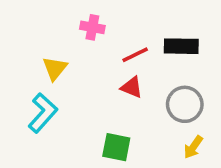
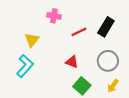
black rectangle: (181, 46) -> (106, 27), turned -60
red triangle: (132, 87) -> (72, 62), moved
green square: (116, 147) -> (82, 86), moved, turned 30

